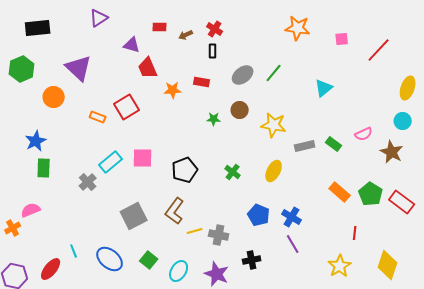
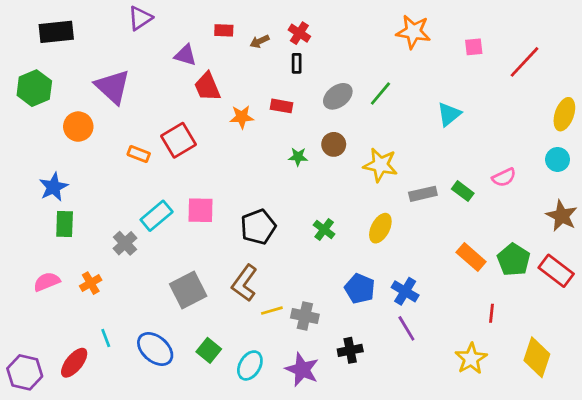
brown star: (392, 152) -> (562, 216), moved
orange cross: (13, 228) -> (91, 283), moved

